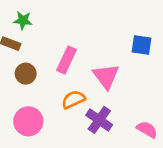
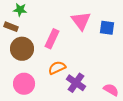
brown circle: (26, 74) -> (22, 49), size x1.5
pink triangle: (106, 76) -> (81, 21), moved

